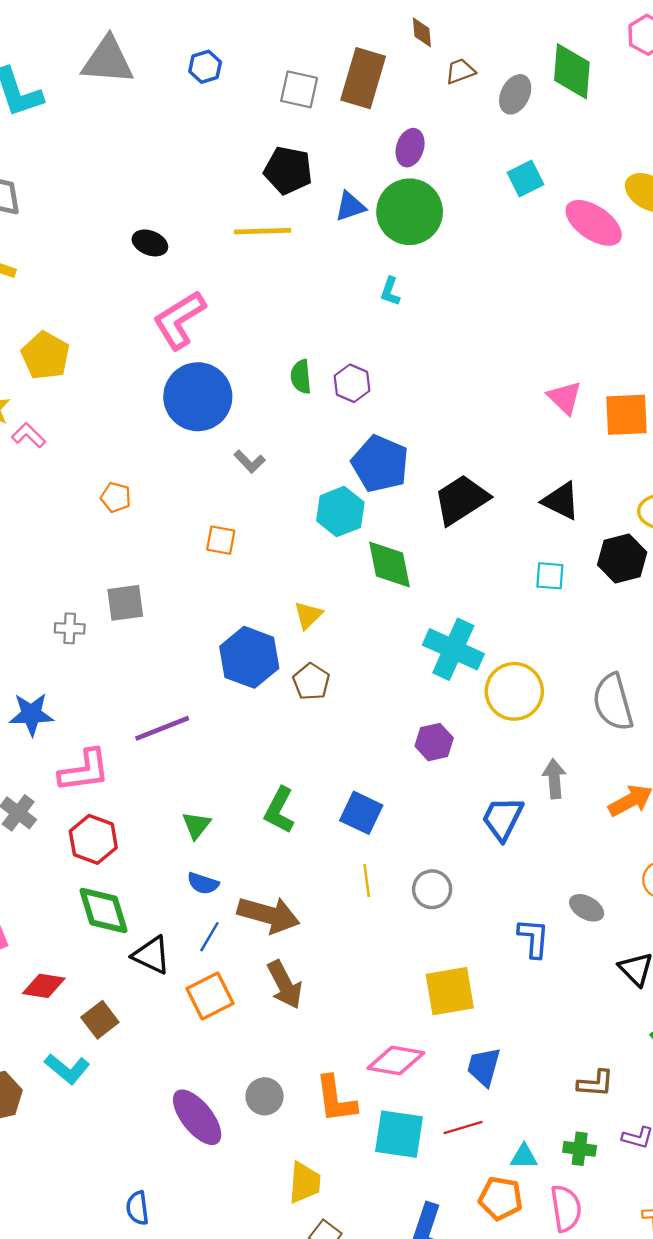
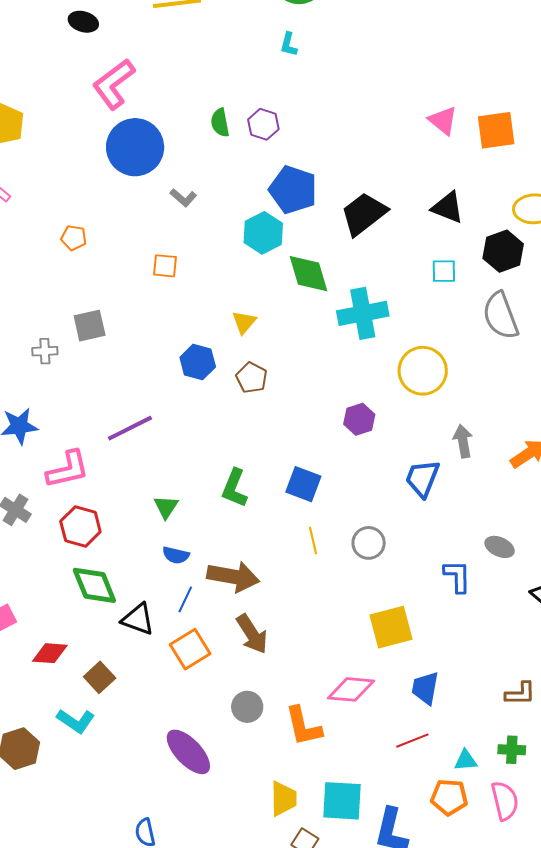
cyan cross: (453, 649) -> (363, 313), moved, turned -30
blue hexagon: (249, 657) -> (198, 362), size x0.7
gray semicircle: (613, 702) -> (501, 316), moved
gray circle: (265, 1096) -> (247, 707), moved
cyan square: (399, 1134) -> (342, 801), moved

